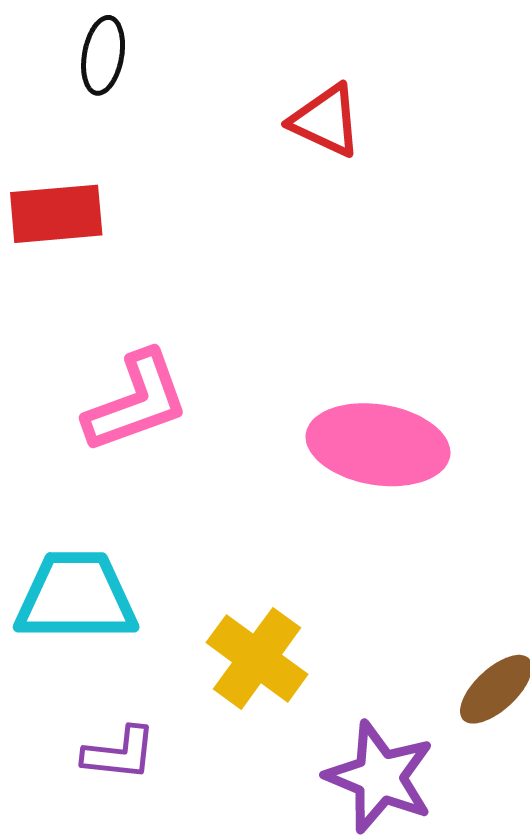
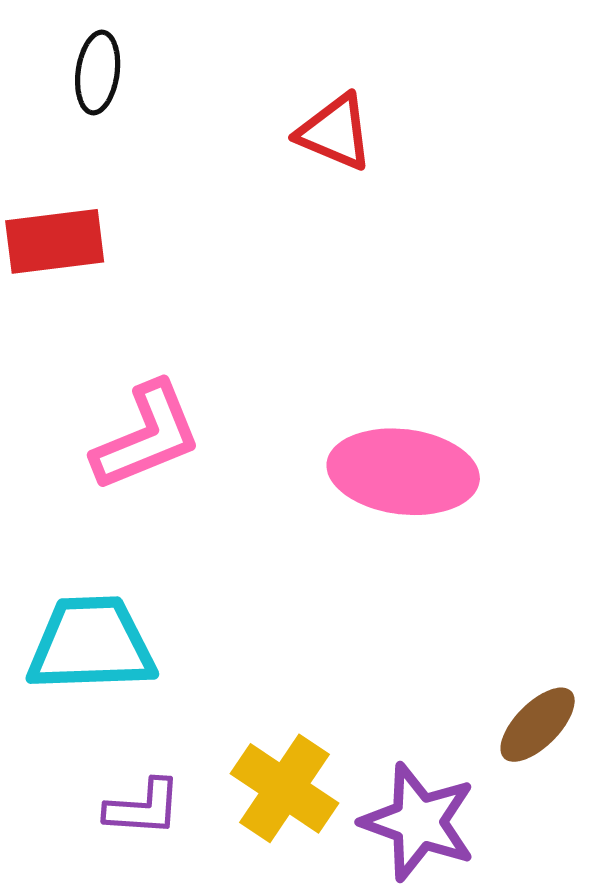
yellow cross: (257, 658) -> (285, 788), moved

